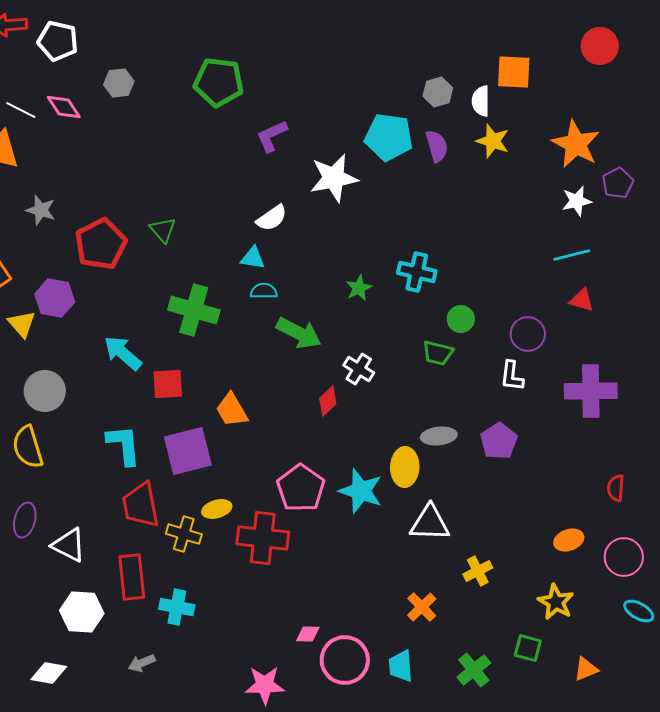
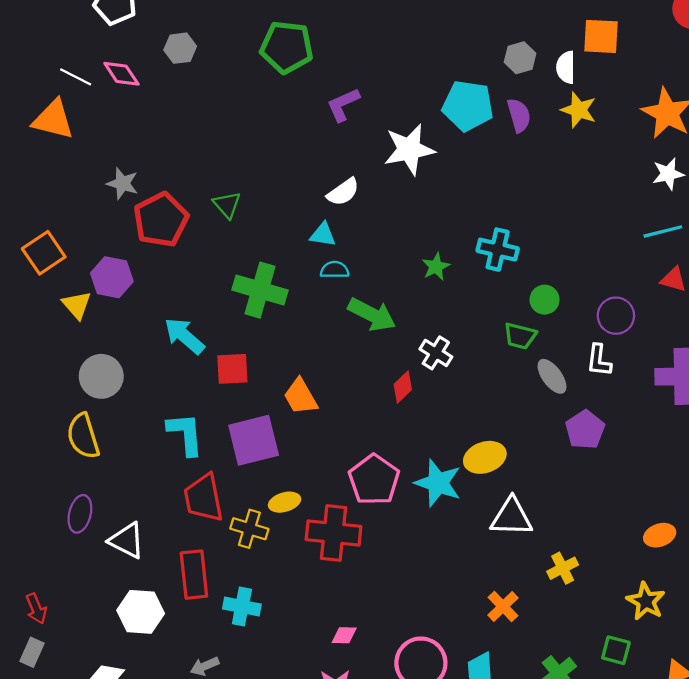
gray star: (41, 210) -> (123, 183), moved
gray ellipse: (439, 436) -> (552, 376), moved, turned 60
yellow ellipse: (405, 467) -> (485, 457), turned 69
pink diamond: (308, 634) -> (344, 635), moved

